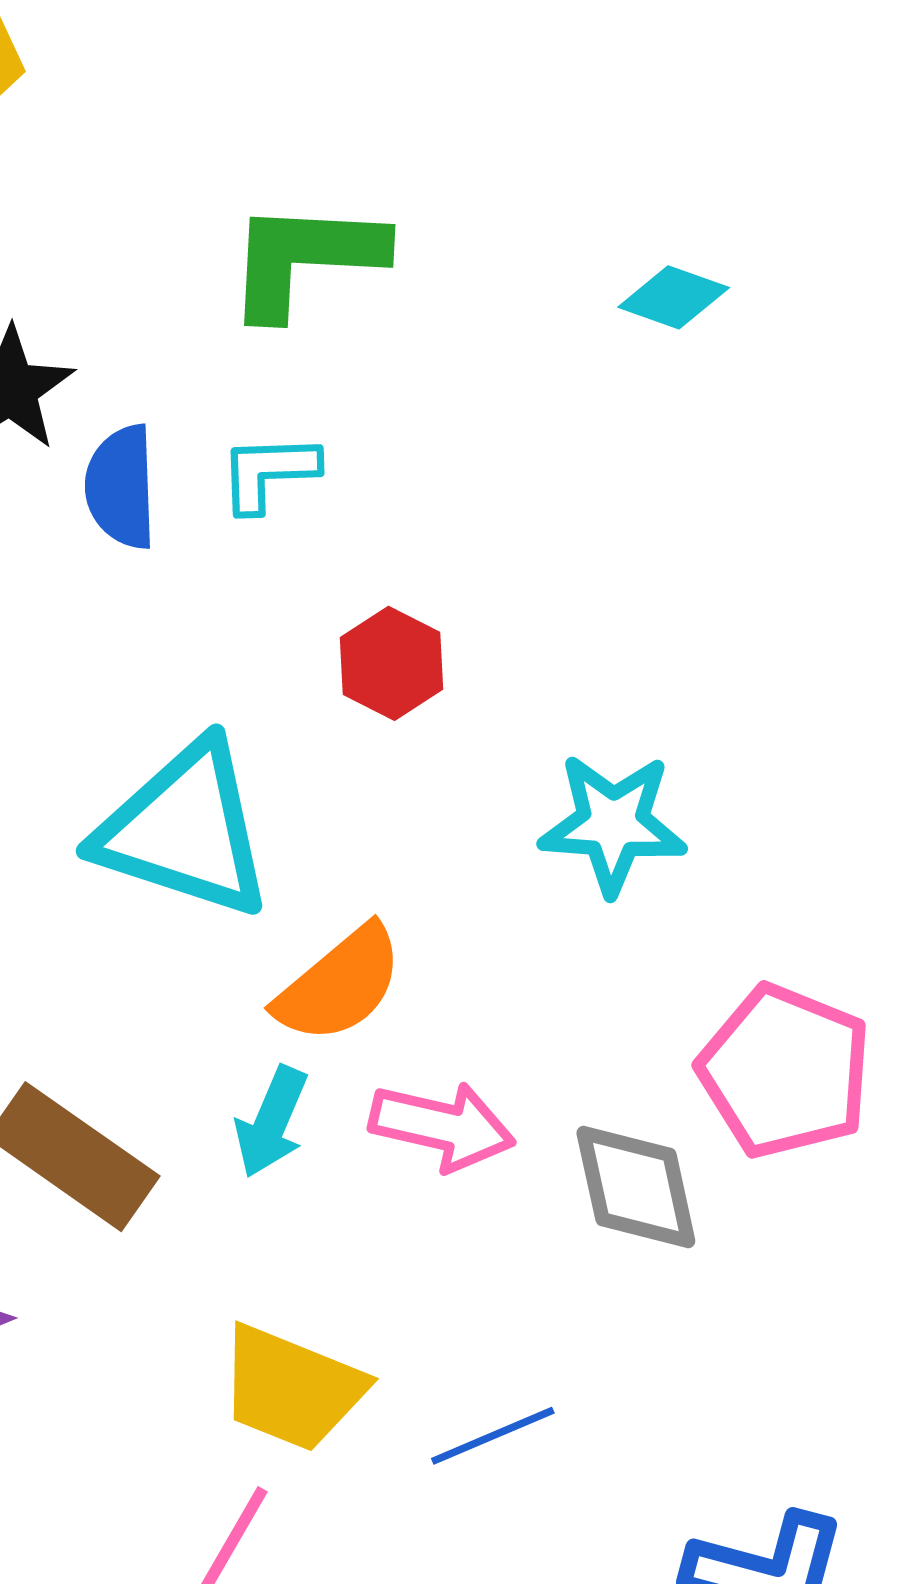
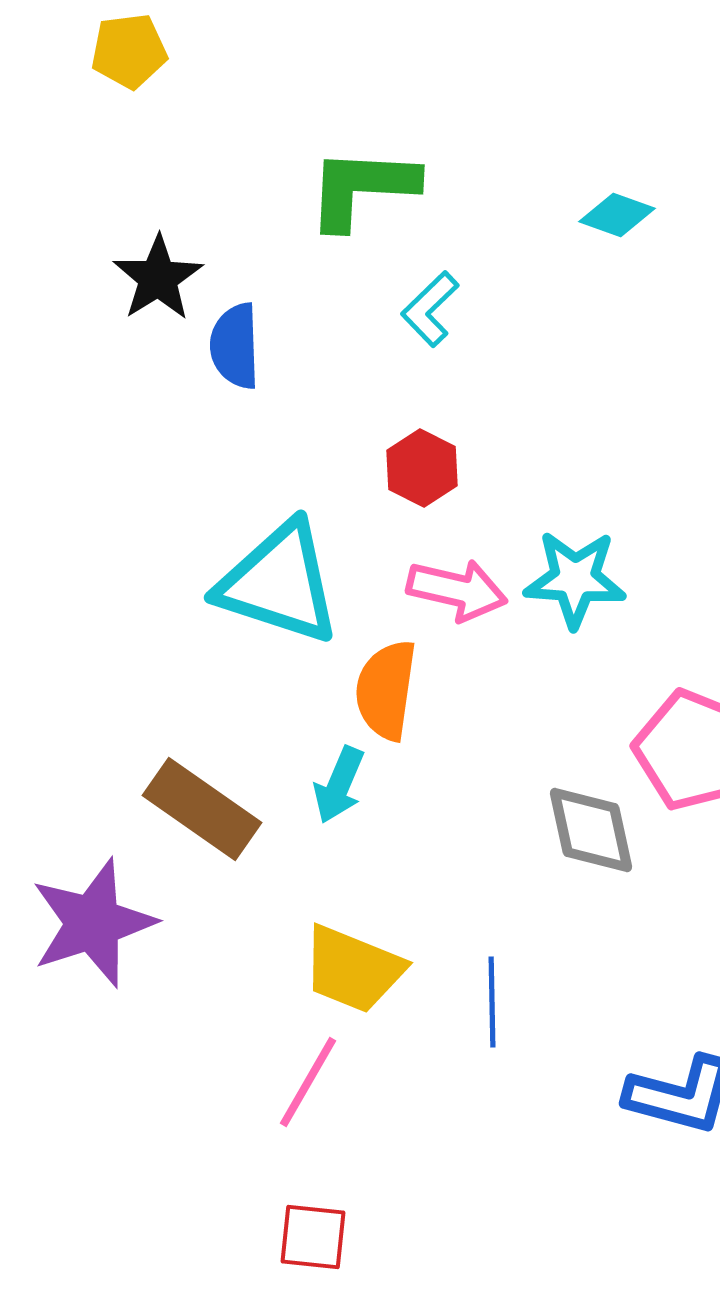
cyan L-shape: (269, 472) -> (430, 309), moved, turned -42
orange semicircle: (339, 984) -> (386, 690), turned 138
pink arrow: (442, 1126) -> (457, 590), moved
blue line: (493, 1436) -> (492, 1002), turned -68

